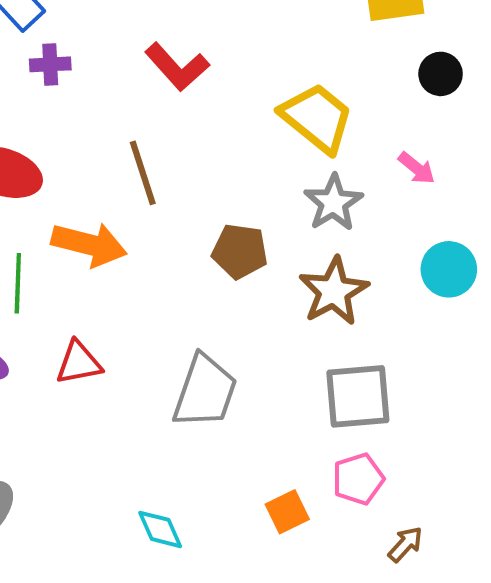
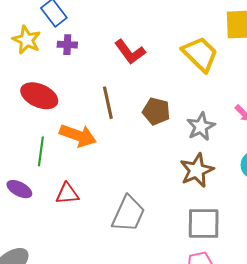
yellow trapezoid: (317, 118) -> (200, 54), moved
brown pentagon: (240, 251) -> (156, 111), moved

